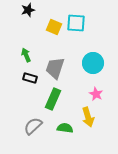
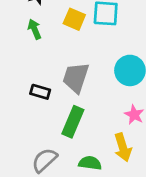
green arrow: (26, 55) -> (34, 29), moved

